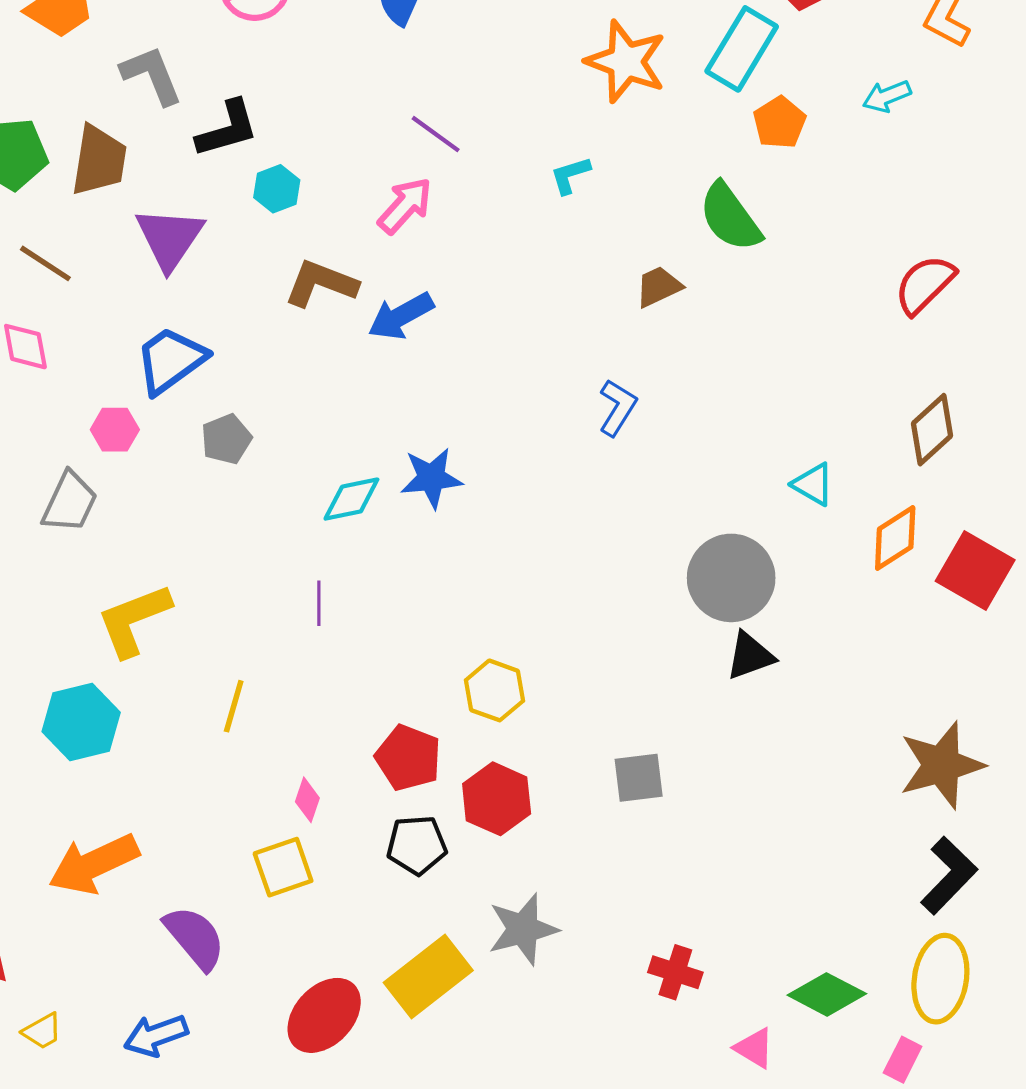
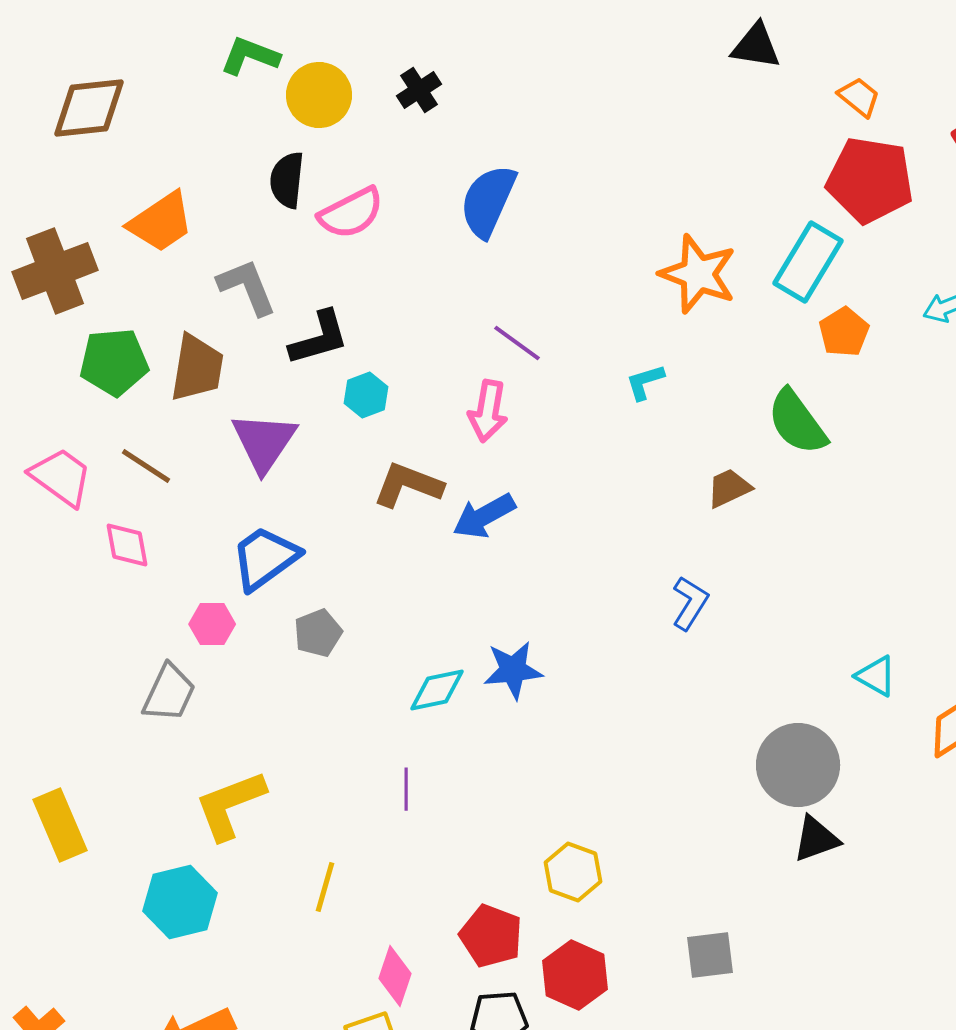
pink arrow: (405, 206) -> (488, 411), turned 148
pink diamond: (307, 800) -> (395, 976), size x1.4

